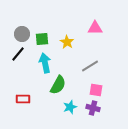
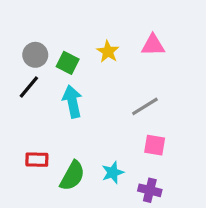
green square: (42, 39) -> (68, 63), turned 32
yellow star: (67, 42) -> (108, 52), moved
green semicircle: (58, 85) -> (72, 176), moved
purple cross: (93, 108) -> (150, 190), moved

